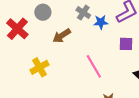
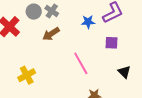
gray cross: (83, 13) -> (52, 11), moved
yellow cross: (40, 67) -> (27, 75), moved

